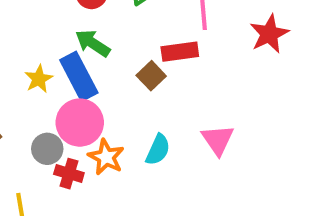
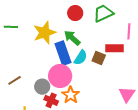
brown square: (151, 76) -> (99, 58), turned -32
yellow star: (39, 79) -> (45, 33), moved, size x1.6
cyan semicircle: (158, 150) -> (81, 58), moved

